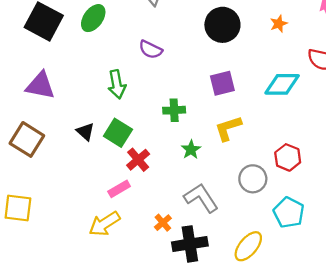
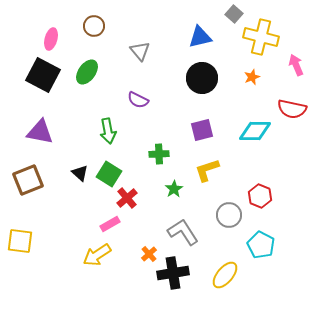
brown square: (27, 139) -> (28, 180), turned 36

